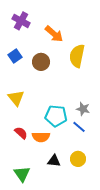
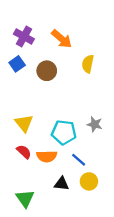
purple cross: (21, 21) -> (24, 37), moved
yellow semicircle: (77, 56) -> (88, 64), size x0.7
yellow triangle: (16, 98) -> (24, 123), moved
blue line: (79, 127) -> (79, 160), moved

